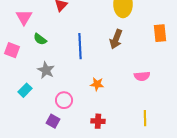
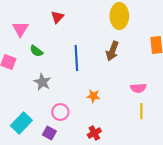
cyan rectangle: (25, 90) -> (21, 123), moved, size x1.5
yellow line: (145, 118) -> (141, 111), moved
red cross: (98, 121) -> (94, 133), turned -32

